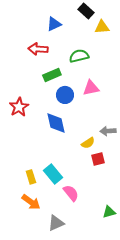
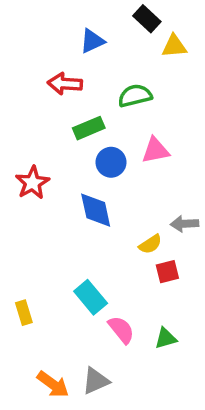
yellow rectangle: (31, 177) -> (24, 313), moved
orange arrow: (31, 202) -> (53, 384), moved
green triangle: (109, 212) -> (166, 338), moved

